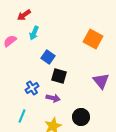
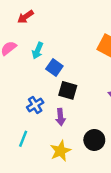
cyan arrow: (34, 33) -> (38, 51), moved
purple arrow: (53, 98) -> (61, 117), turned 72

